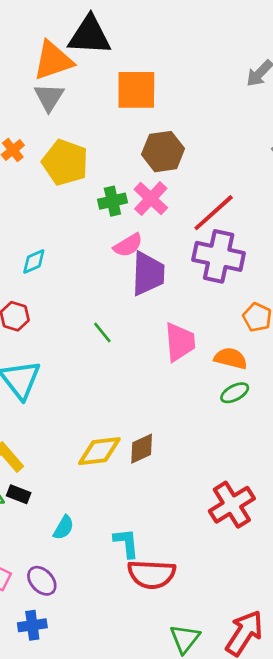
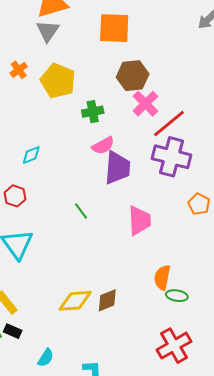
pink cross: (151, 199) -> (145, 104), moved
orange semicircle: (231, 358) -> (162, 277), moved, turned -95
green ellipse: (235, 393) -> (177, 296), moved, turned 35

